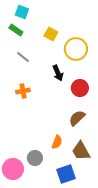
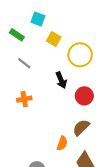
cyan square: (22, 12) -> (38, 19), moved
orange semicircle: (57, 142) -> (62, 143), moved

